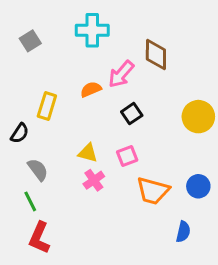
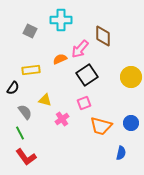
gray square: (30, 41) -> (30, 31), moved, turned -32
yellow rectangle: (47, 106) -> (31, 70), turned 66
black square: (132, 114) -> (87, 75), size x1.5
yellow triangle: (88, 153) -> (45, 100), moved
red L-shape: (39, 238) -> (26, 157), turned -60

